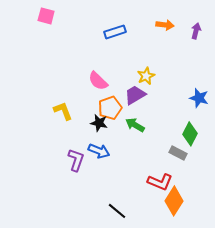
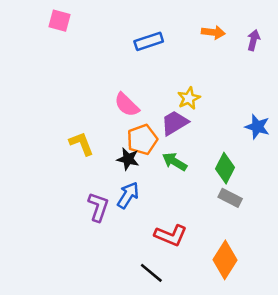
green diamond: (190, 134) -> (225, 168), moved
blue arrow: (99, 151) -> (128, 195), turned -80
red L-shape: (160, 182) -> (171, 235), moved

